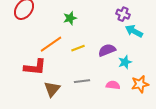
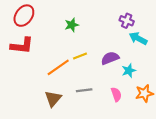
orange line: (51, 44) -> (58, 67), moved
red L-shape: (35, 67) -> (22, 46), moved
pink semicircle: (113, 85) -> (116, 94), turned 64

